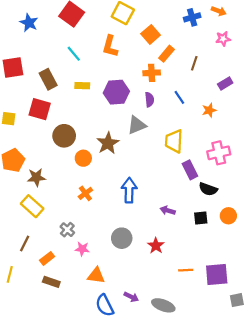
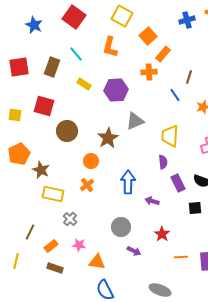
brown line: (194, 63) -> (189, 77), moved
brown rectangle: (48, 79) -> (52, 67), moved, turned 48
yellow rectangle: (82, 86) -> (84, 84), turned 32
purple semicircle: (149, 100) -> (163, 162), moved
orange circle: (83, 158) -> (91, 161), moved
purple rectangle: (190, 170) -> (178, 183), moved
brown star: (36, 177) -> (41, 170), turned 30
yellow rectangle: (32, 206) -> (53, 194), moved, turned -30
purple arrow: (168, 210) -> (152, 201), moved
red star: (156, 246) -> (162, 234), moved
pink star: (82, 249) -> (79, 245), moved
purple arrow: (131, 297) -> (134, 251), moved

